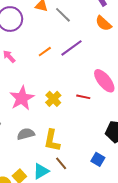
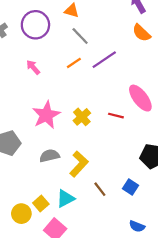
gray line: (63, 15) -> (80, 36), moved
yellow L-shape: (52, 140) -> (79, 164), turned -150
brown line: (61, 163) -> (100, 189), moved

